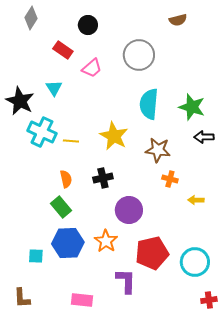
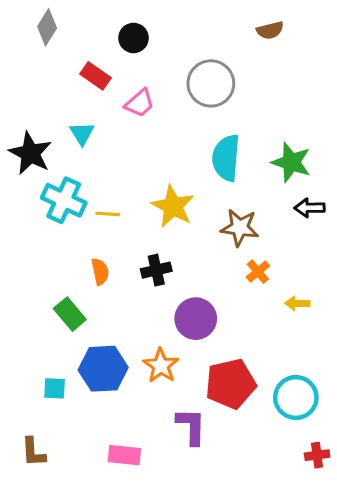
orange cross: (170, 179) -> (258, 272), turned 35
green rectangle: (61, 207) -> (70, 314), moved

